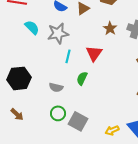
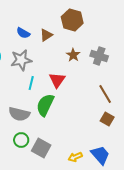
green semicircle: (82, 78) -> (45, 105), size x1.6
gray semicircle: (56, 87) -> (19, 114), size x1.5

